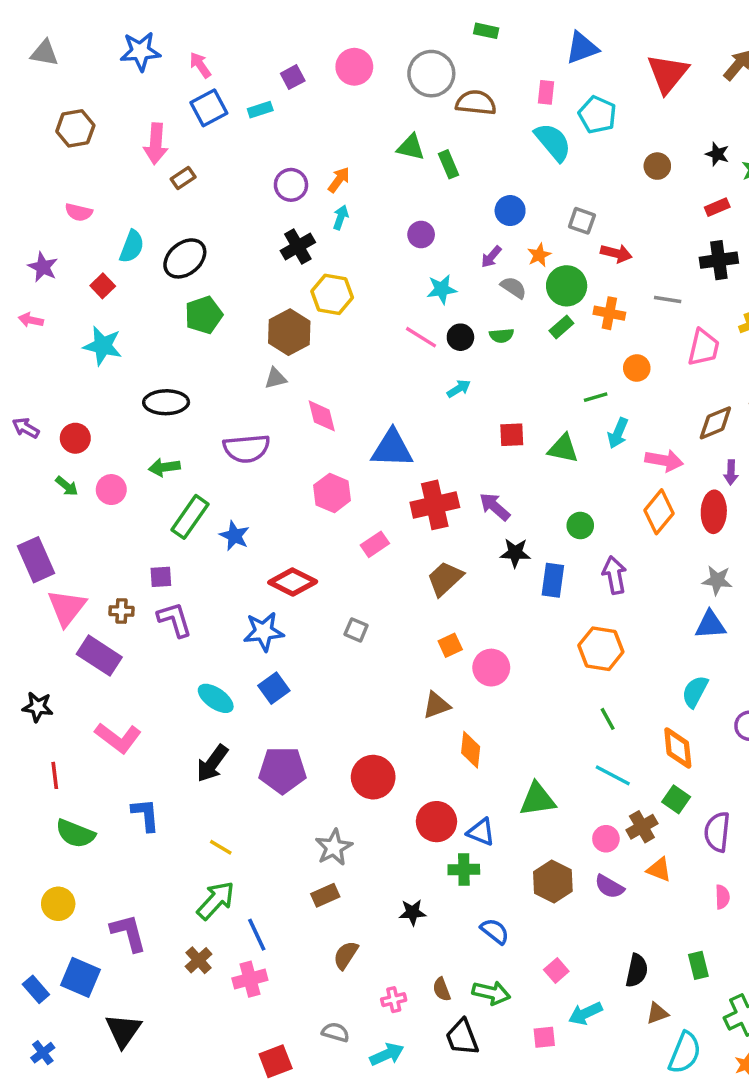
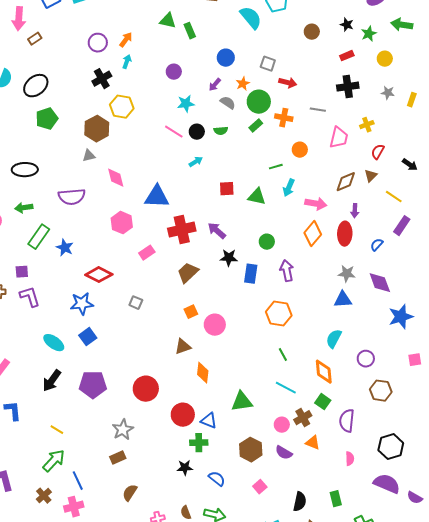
black star: (413, 912) -> (185, 468), moved
pink square: (556, 971) -> (260, 487), moved

